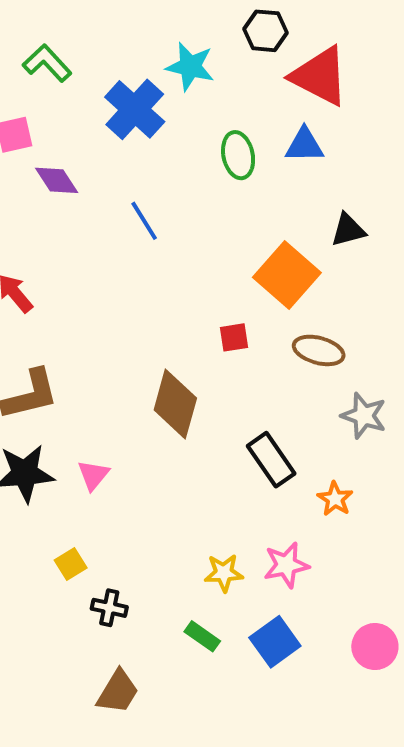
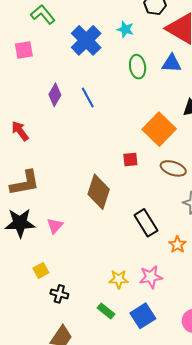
cyan star: (190, 67) -> (125, 29), moved, size x0.7
purple diamond: (57, 180) -> (55, 95), moved, turned 60

